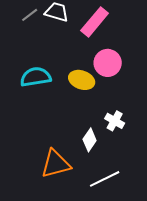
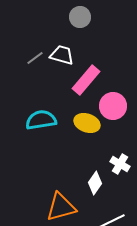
pink rectangle: (95, 22) -> (86, 80), moved

